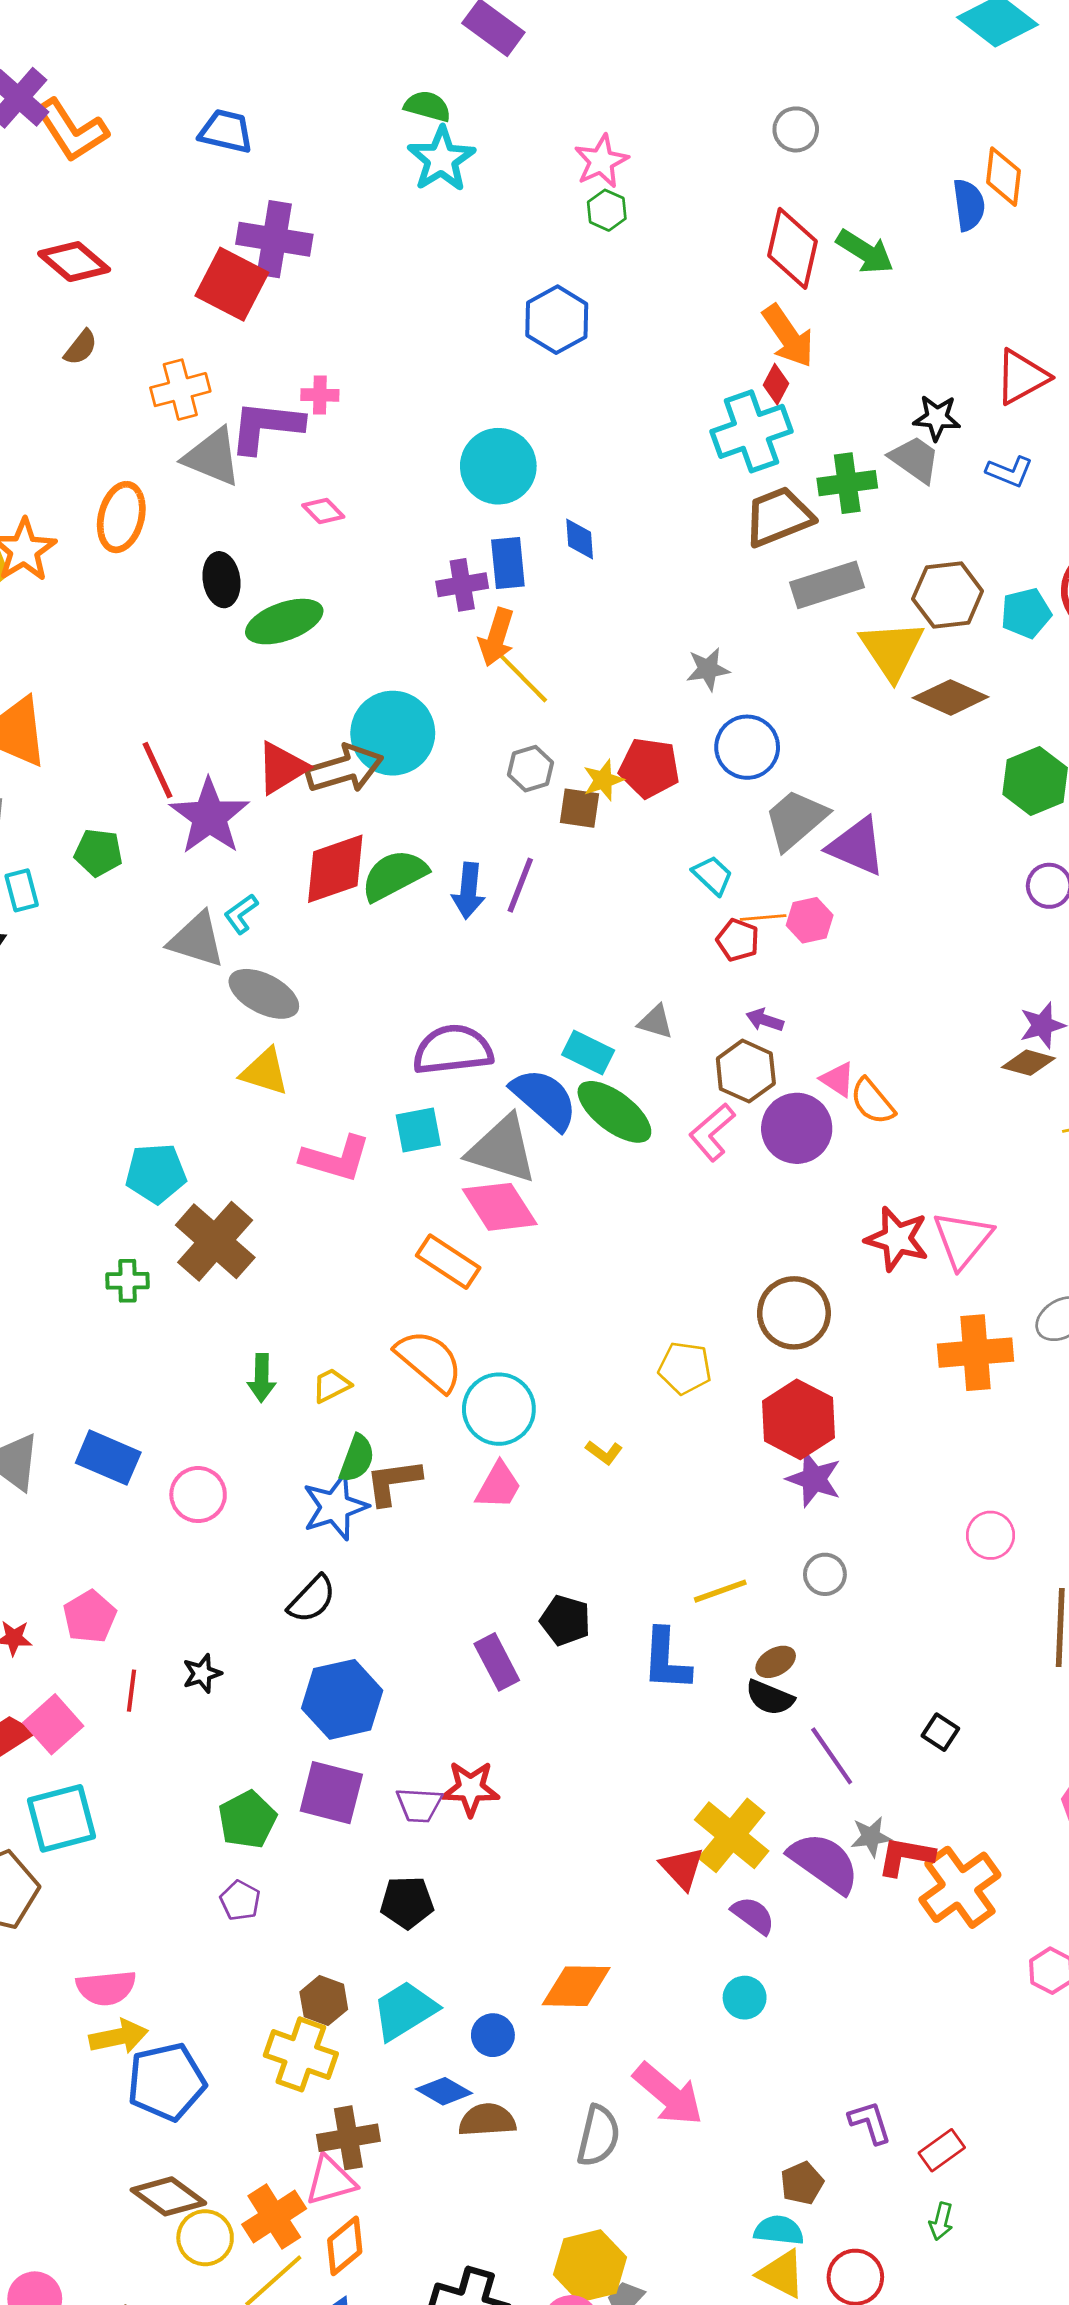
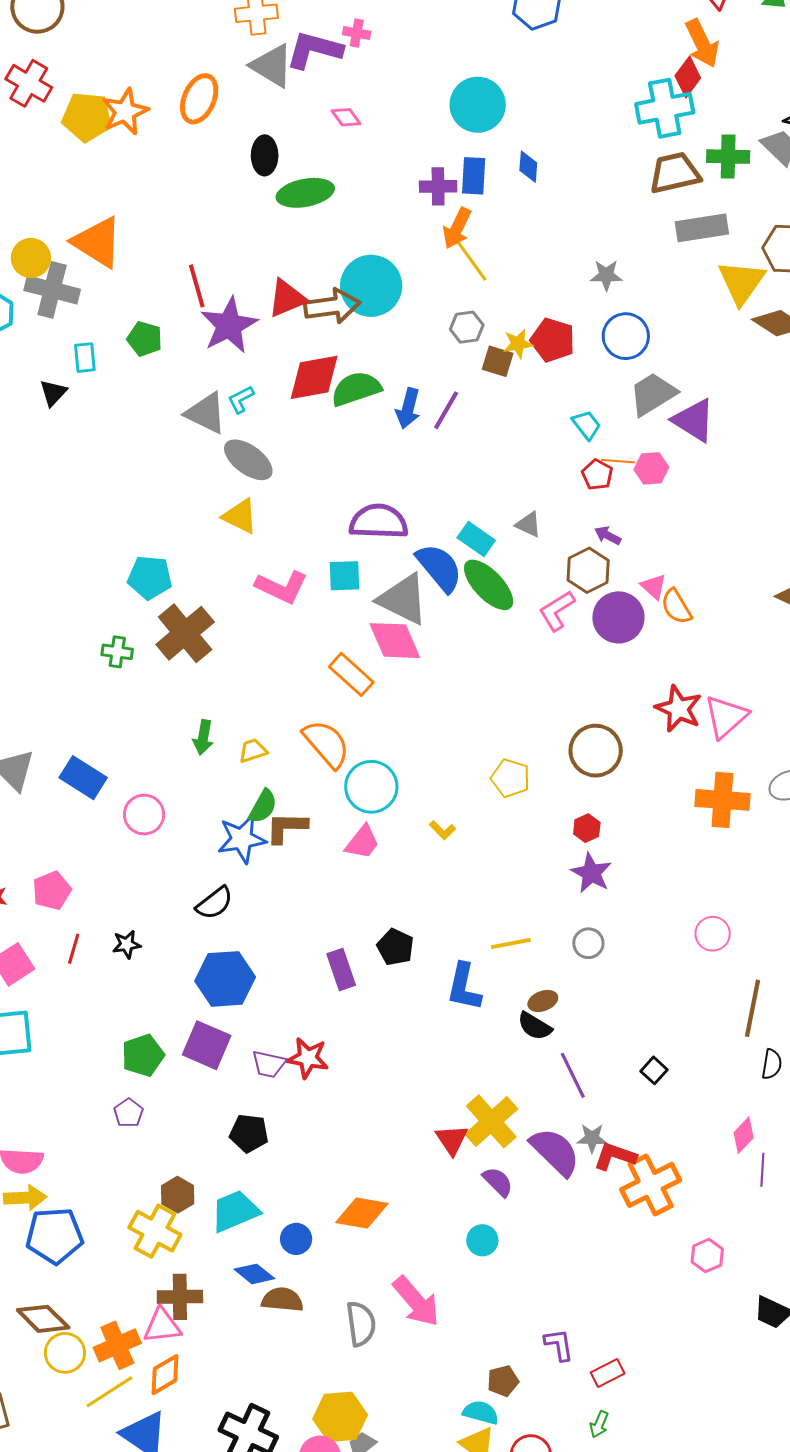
red diamond: (776, 384) -> (688, 77), size x1.4
red hexagon: (798, 1419) -> (587, 828), size x0.5
gray semicircle: (598, 2136) -> (361, 1324), turned -30

